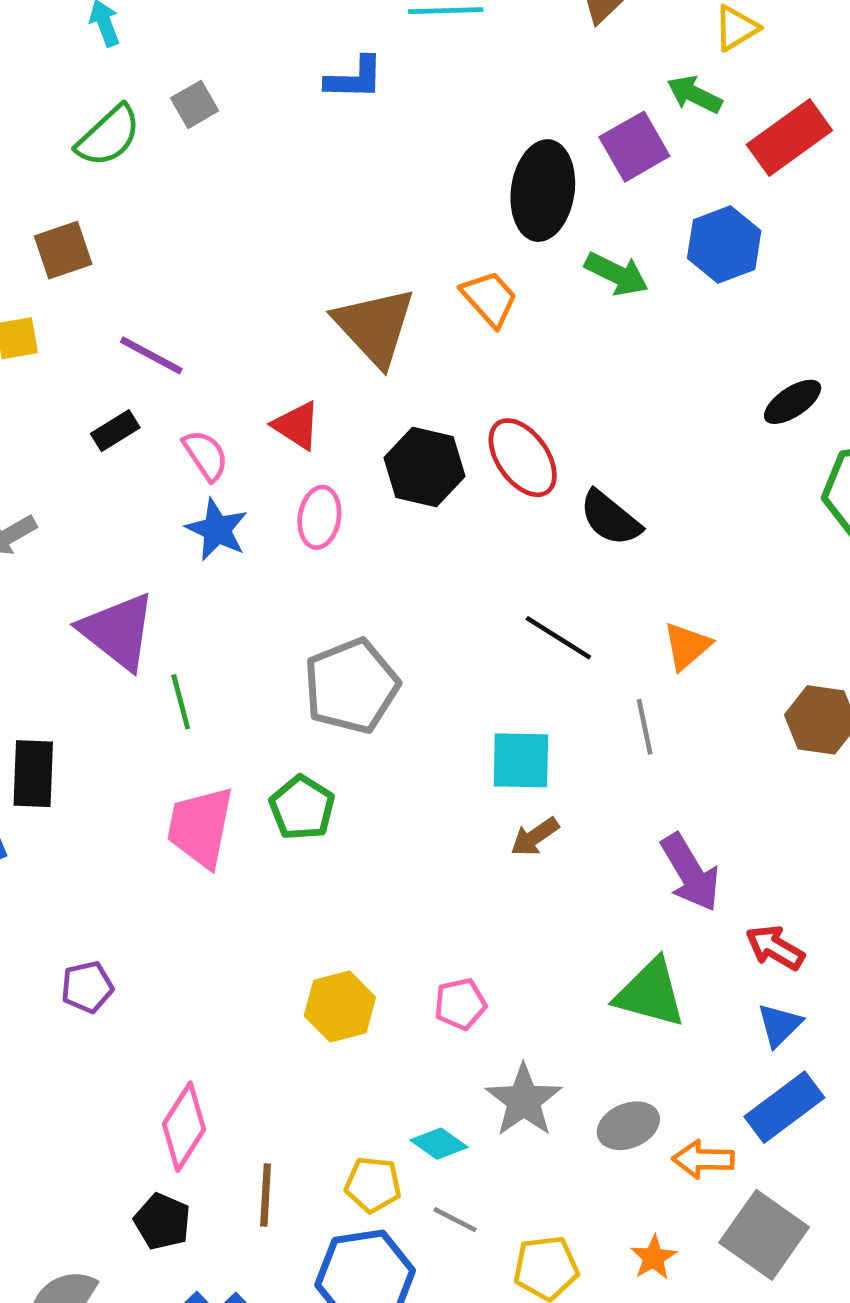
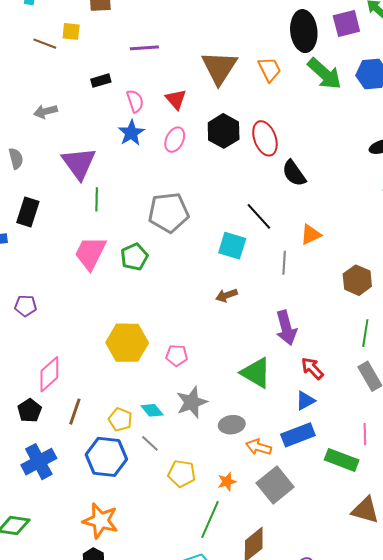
black ellipse: (543, 191) -> (304, 31), turned -30
green arrow: (617, 274) -> (325, 74), size x1.4
purple line: (151, 355) -> (144, 48), moved, turned -48
cyan square: (521, 760) -> (232, 246), moved
yellow hexagon: (340, 1007) -> (127, 343), size x1.4

